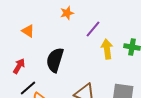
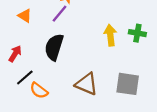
purple line: (93, 29) -> (59, 14), moved

